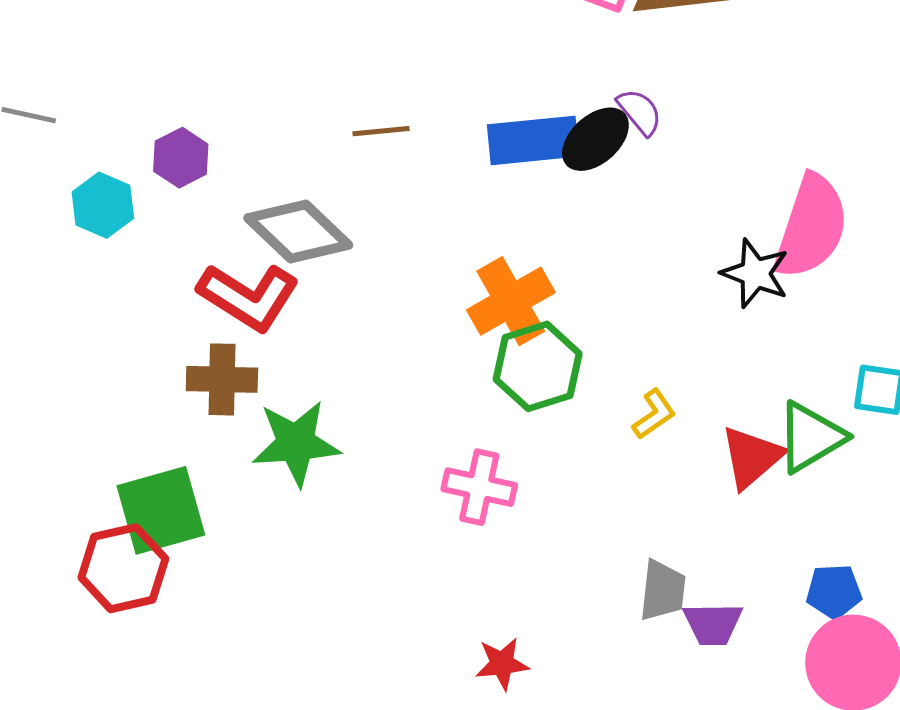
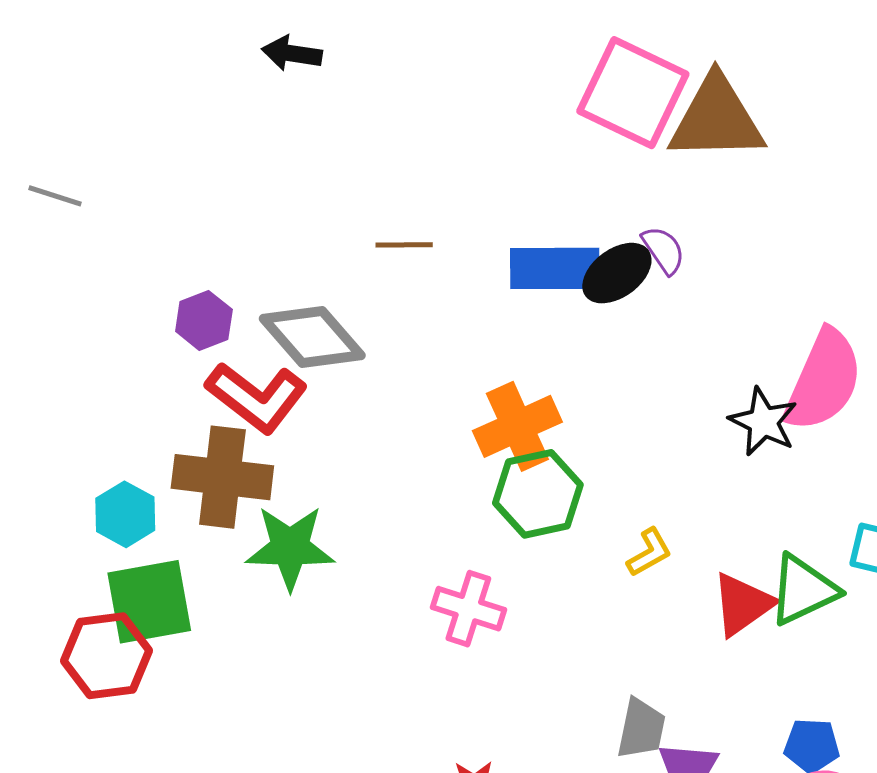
purple hexagon: (181, 158) -> (204, 320), moved
cyan hexagon: (103, 205) -> (125, 514), moved
brown cross: (222, 379) -> (222, 477), size x1.4

